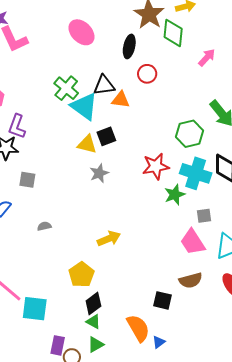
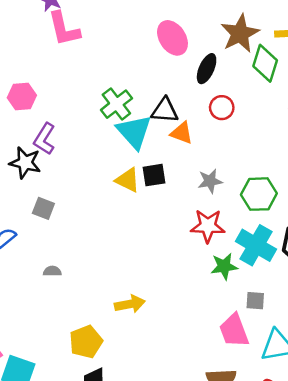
pink ellipse: (82, 32) -> (172, 38), moved
gray star: (99, 173) -> (210, 181), moved

